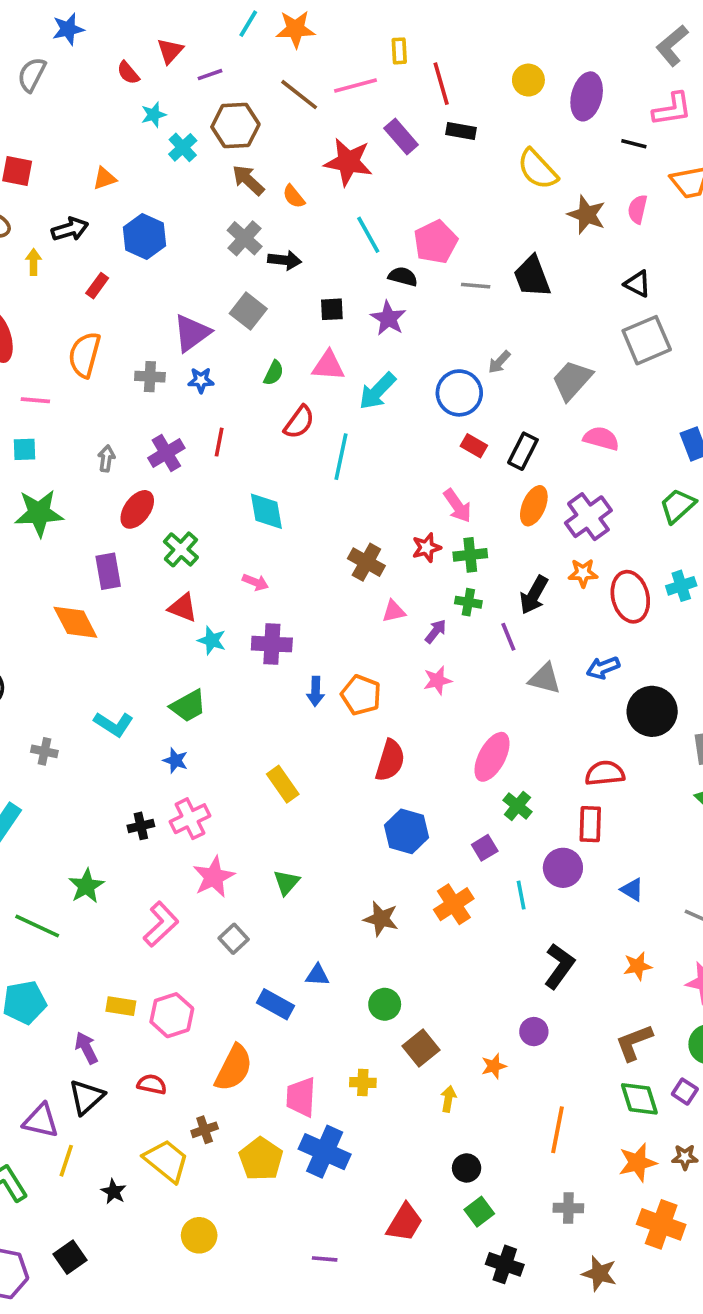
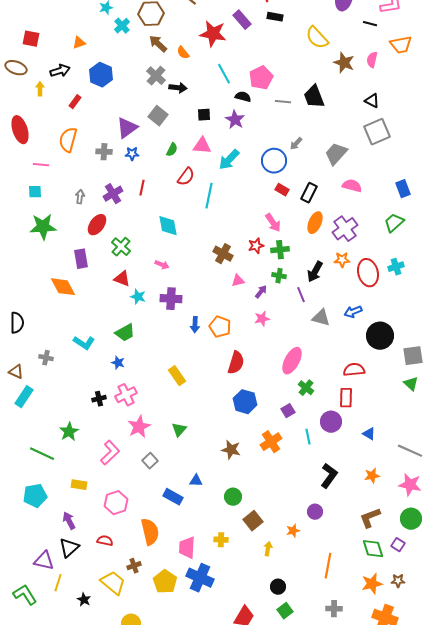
yellow rectangle: (121, 1006) -> (79, 485), moved
orange semicircle: (234, 1068) -> (150, 532), turned -40

